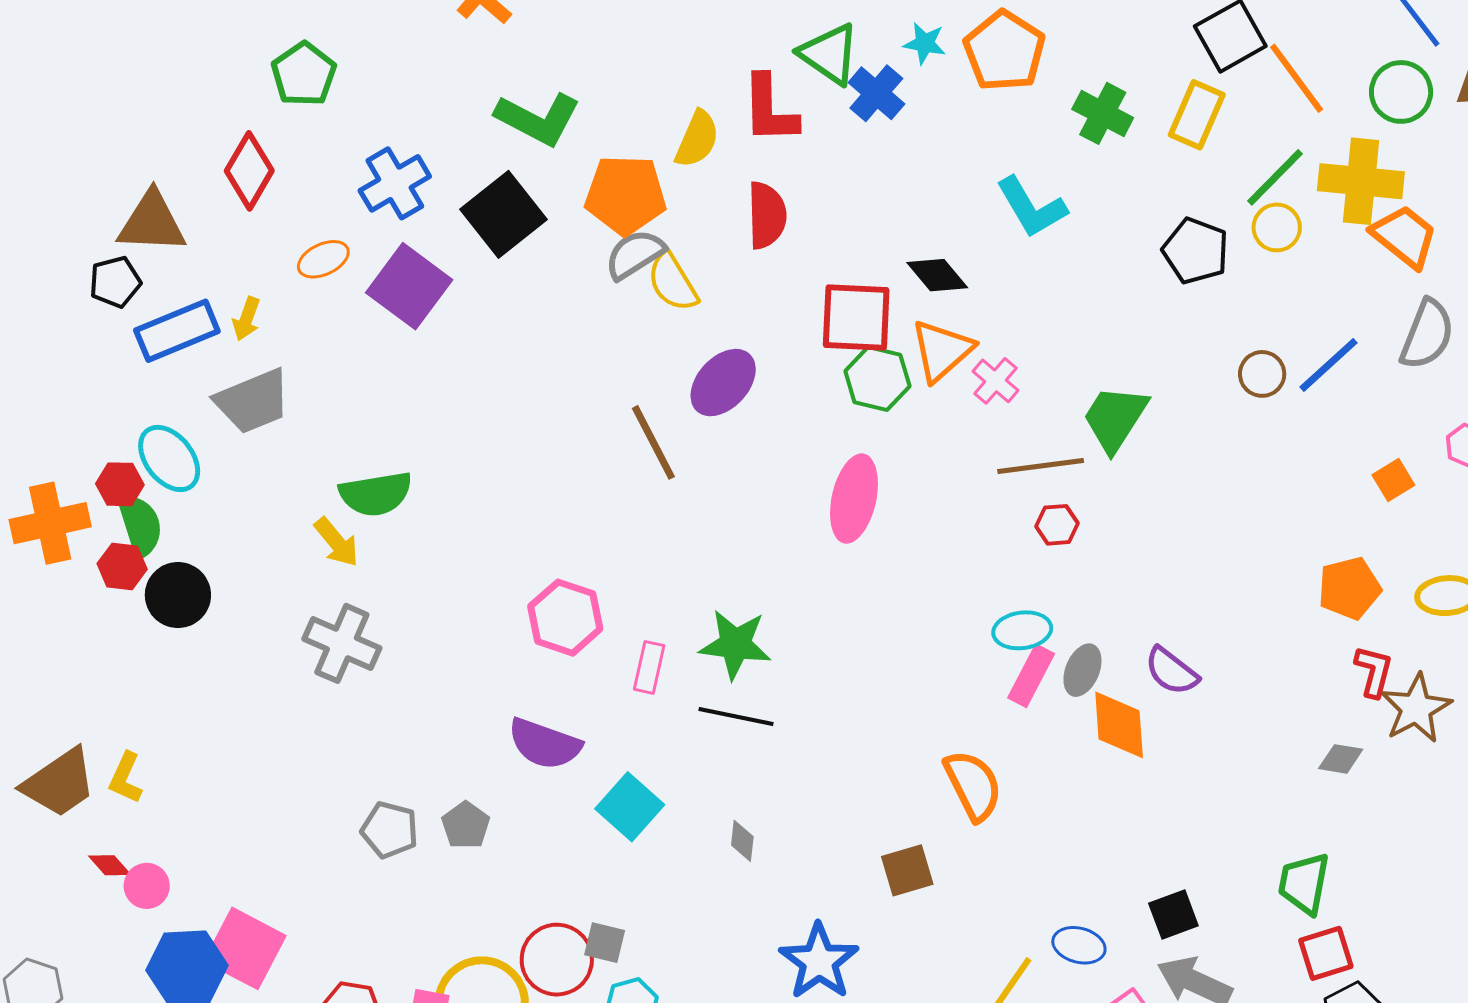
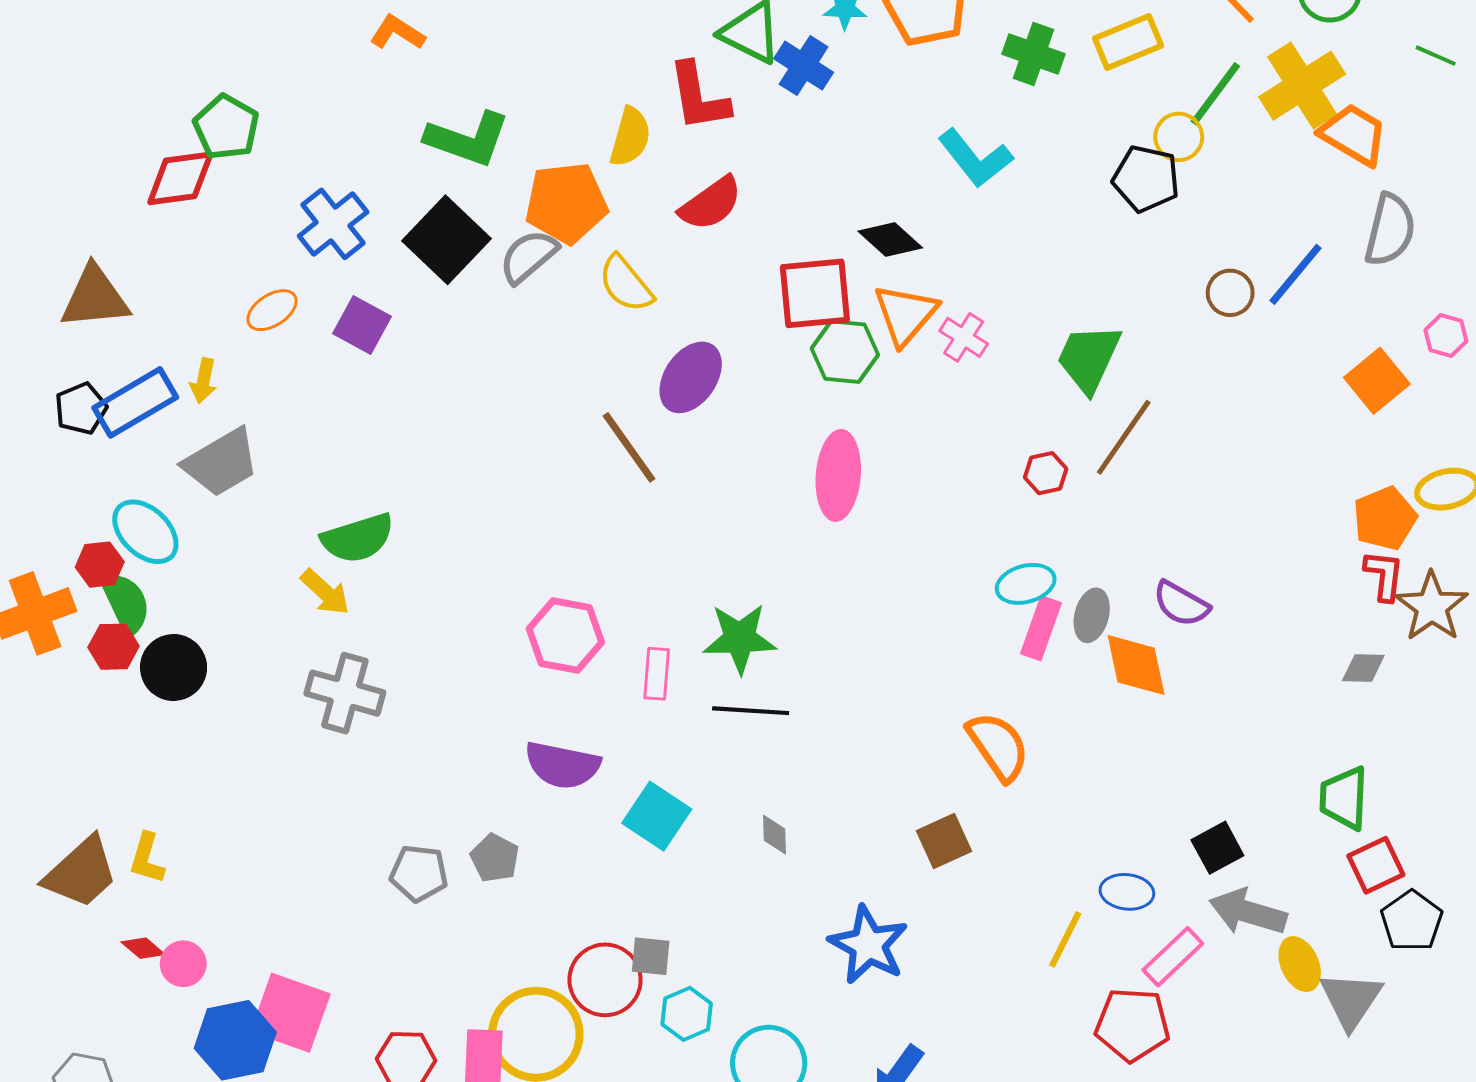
yellow rectangle: (1197, 115) -> (1128, 42), turned 52
red diamond: (249, 171) -> (180, 178), moved, turned 60
yellow cross: (1361, 181) -> (1302, 86), turned -30
red semicircle: (767, 215) -> (711, 204), turned 64
yellow circle: (1277, 227) -> (1179, 137), moved
gray semicircle: (635, 254) -> (529, 256), moved
black pentagon: (115, 282) -> (81, 409), moved
purple square: (409, 286) -> (362, 325), size x0.7
brown line: (1041, 466) -> (1124, 437), moved, turned -40
orange square: (1393, 480) -> (1377, 381), size x1.5
orange pentagon: (1349, 588) -> (1385, 518), moved

